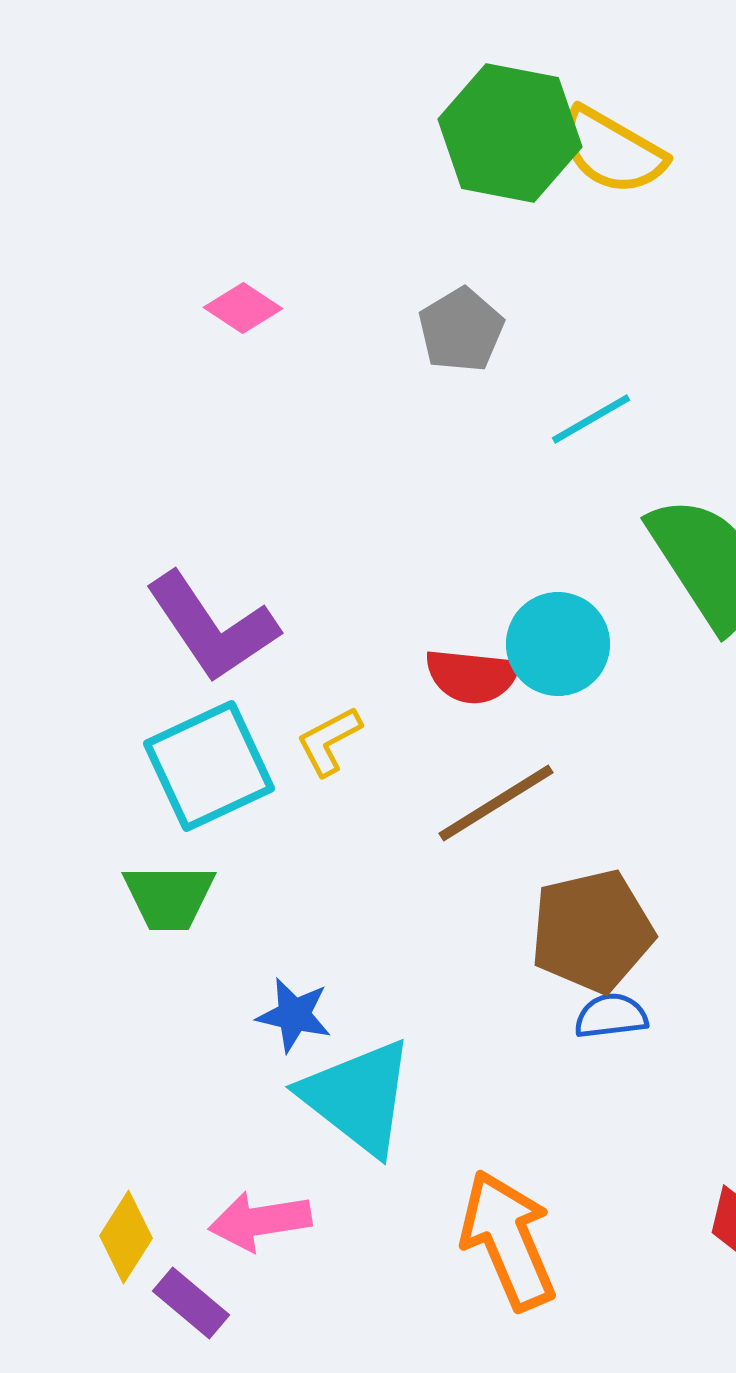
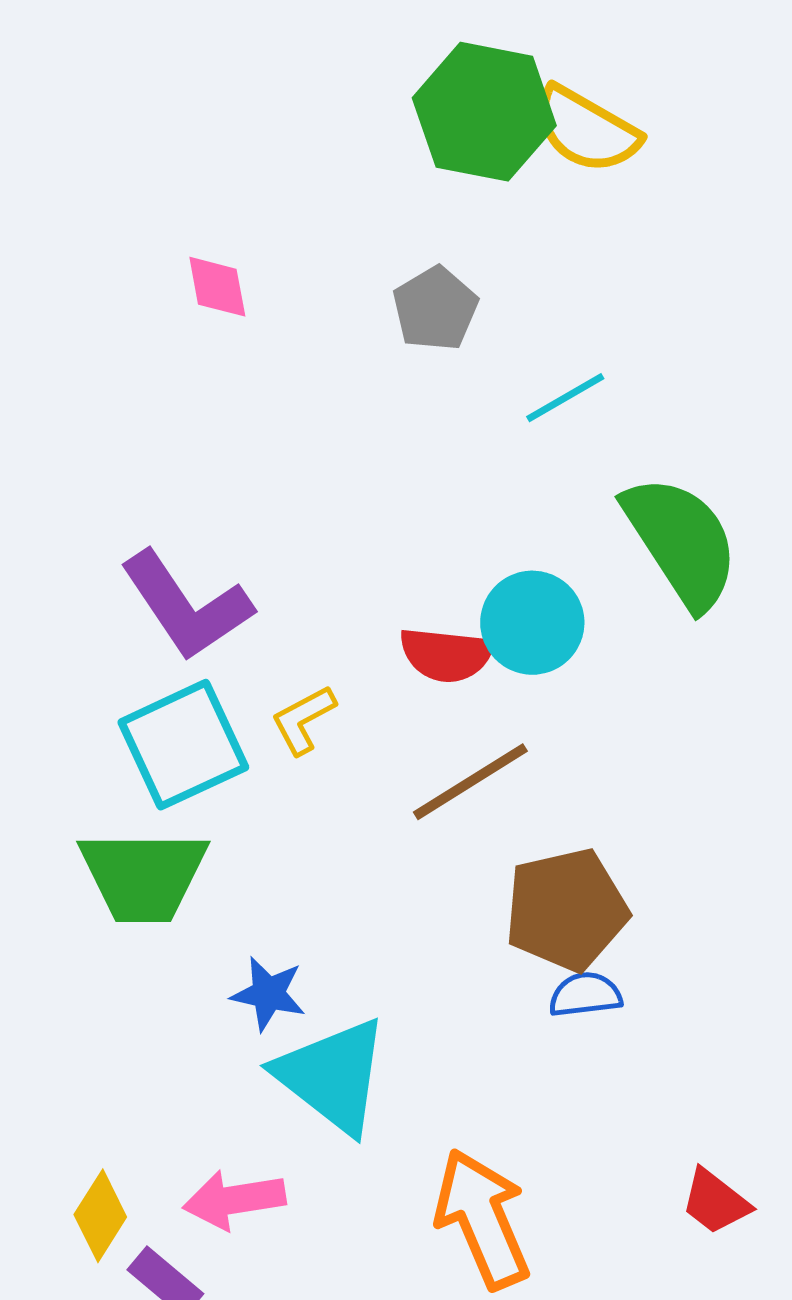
pink diamond: (243, 308) -> (217, 287), turned 46
green trapezoid: (169, 897) -> (143, 876), size x1.4

